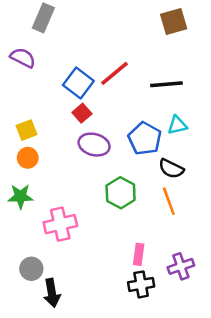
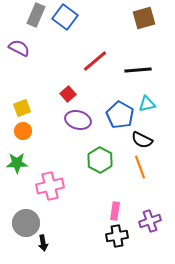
blue square: (78, 83) -> (65, 17), moved
gray circle: (31, 269) -> (26, 223), size x1.4
black arrow: (52, 293) -> (43, 243), size x0.7

